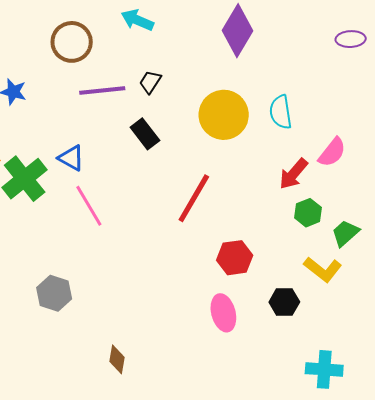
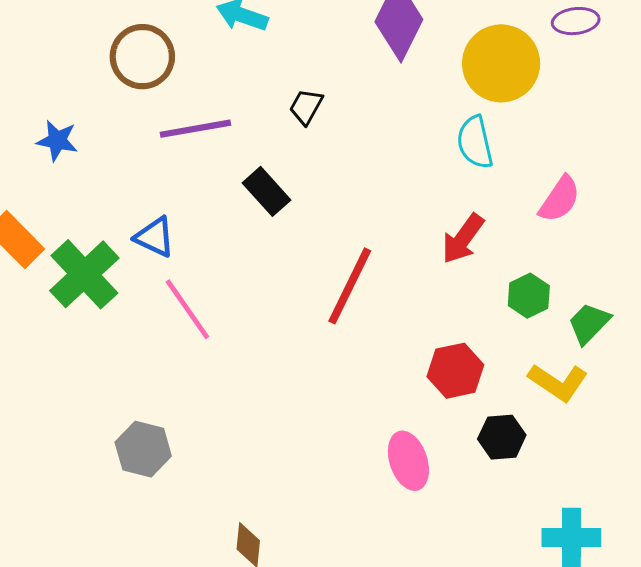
black trapezoid: (150, 82) -> (306, 107), moved
yellow circle: (224, 115) -> (501, 63), moved
red arrow: (293, 174) -> (463, 239), moved
red hexagon: (235, 258) -> (455, 371), moved

